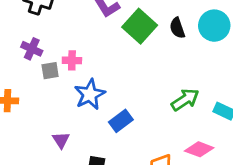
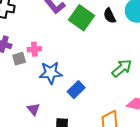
blue star: (90, 94) -> (51, 73), turned 30

